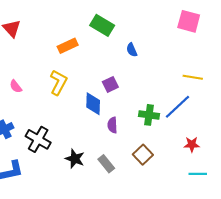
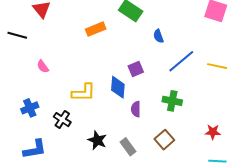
yellow L-shape: (58, 82) -> (84, 93), moved, turned 60
blue line: (177, 107) -> (181, 61), moved
black cross: (38, 139) -> (62, 120), size x0.7

